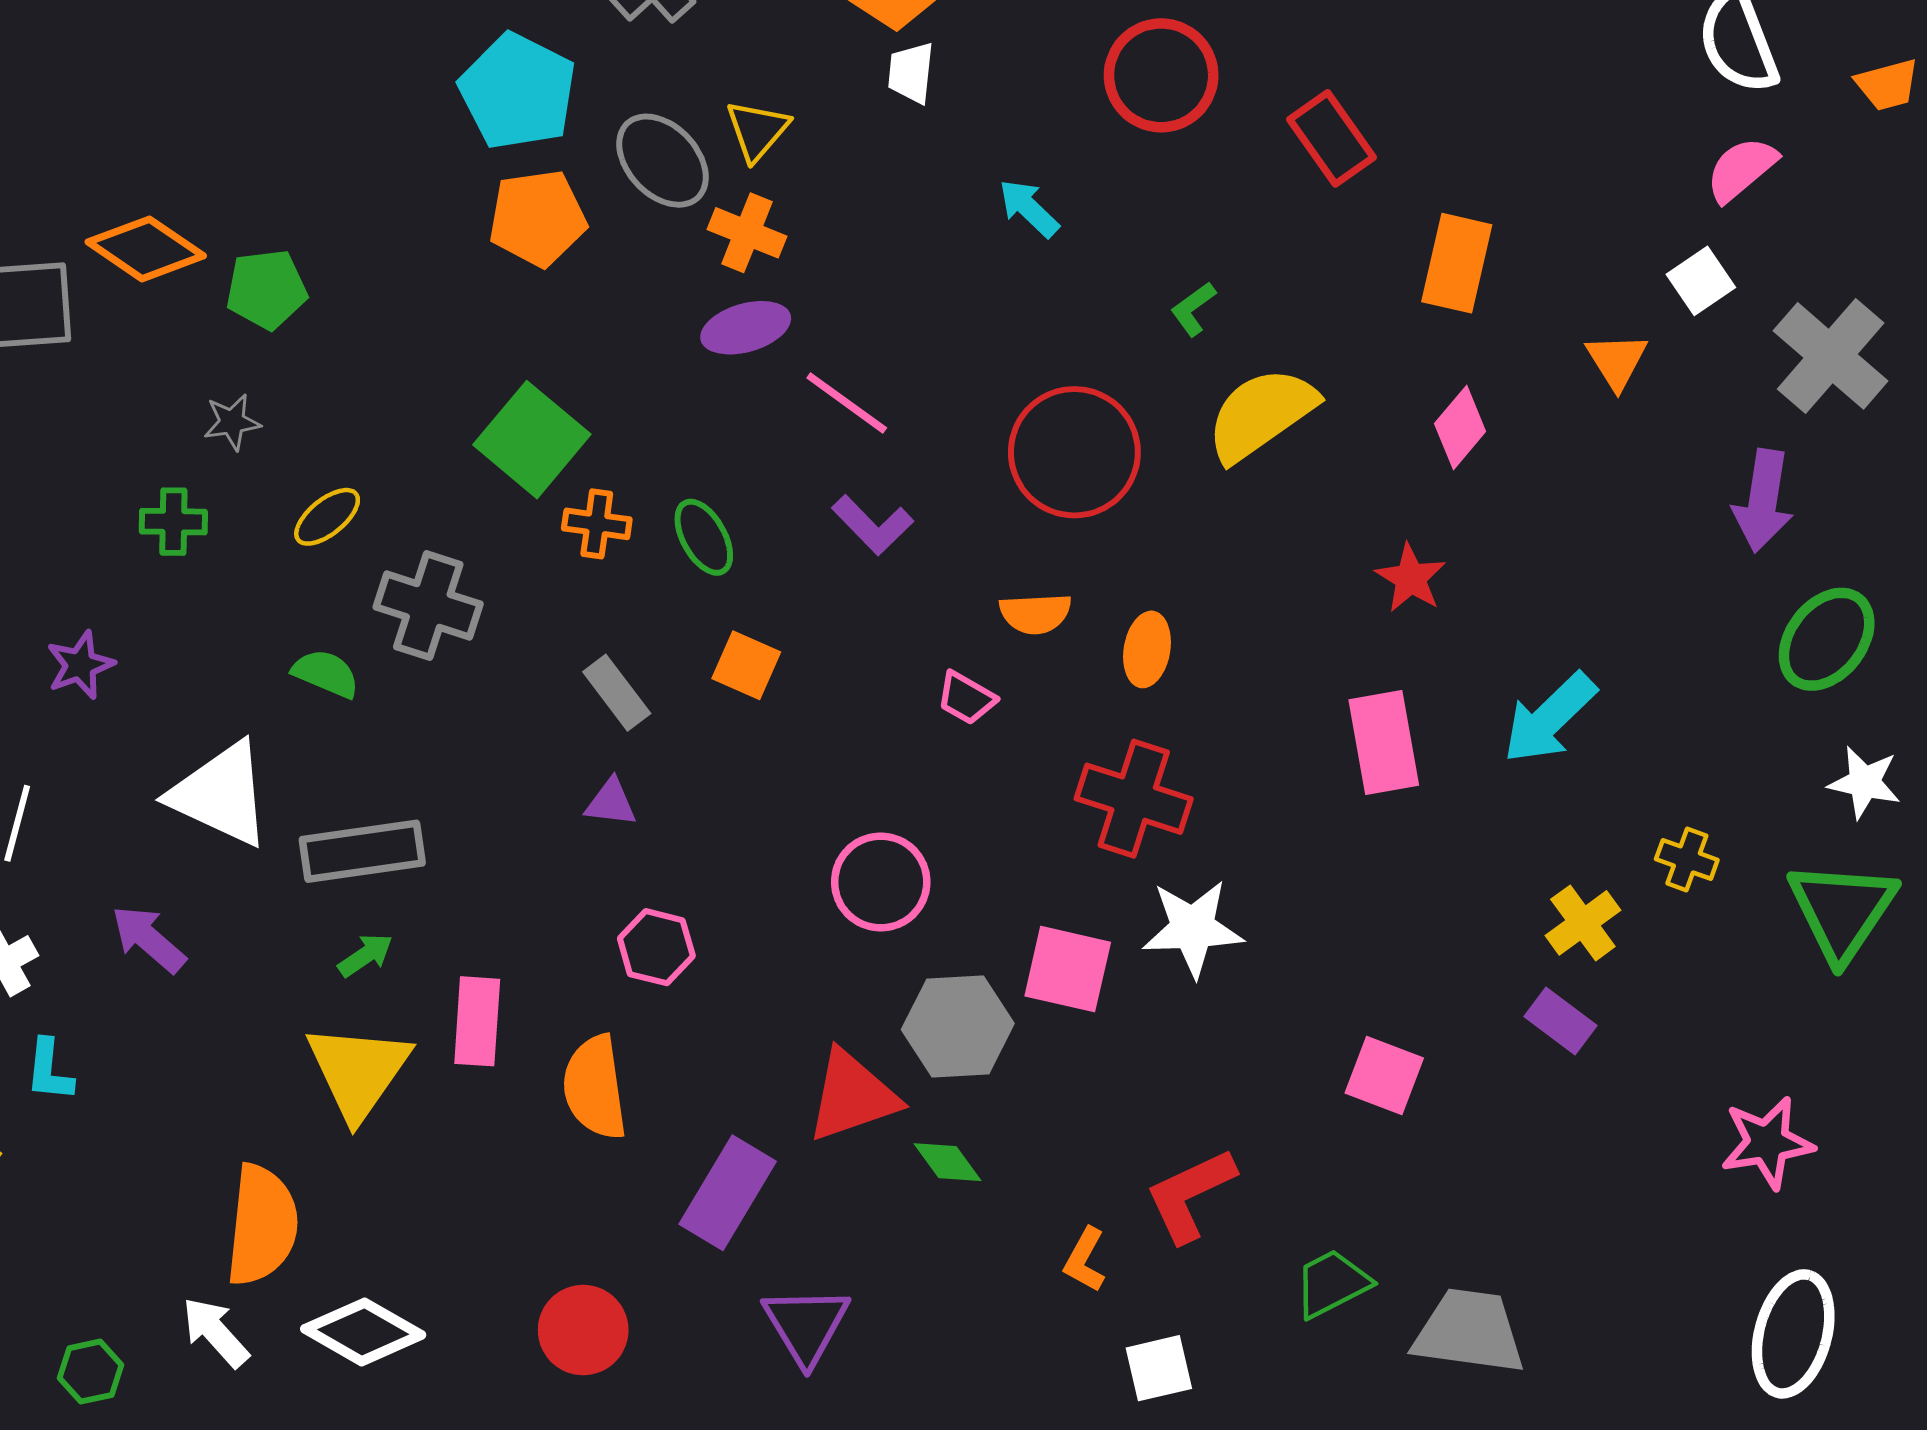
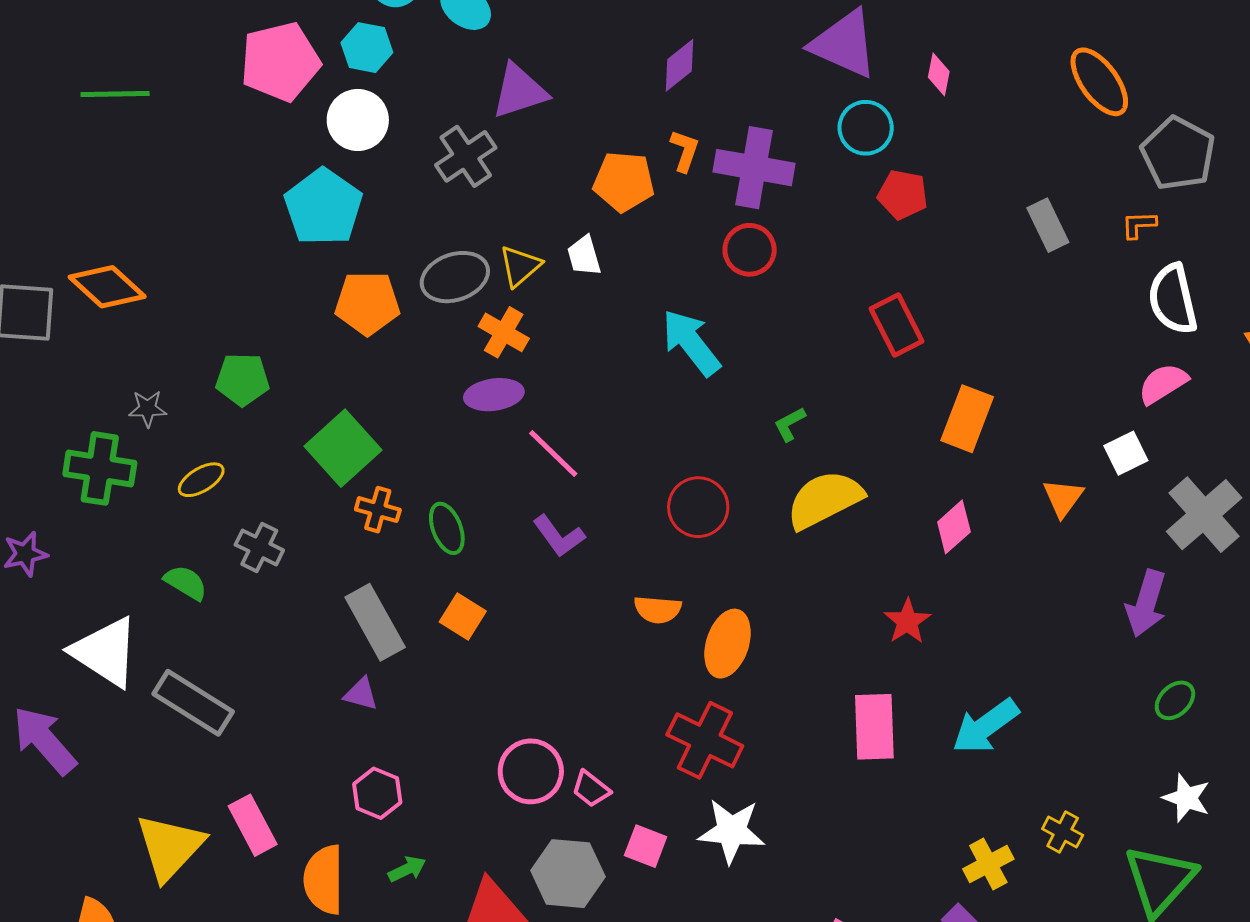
white trapezoid: (911, 73) -> (584, 256), moved, turned -30
red circle: (1161, 75) -> (750, 250), moved, size x0.7
cyan pentagon: (518, 92) -> (323, 207), moved
gray ellipse: (662, 161) -> (455, 277), turned -74
cyan arrow: (1029, 208) -> (691, 343), size x1.6
green pentagon: (266, 289) -> (243, 379), moved
red circle: (1074, 452) -> (698, 507), size x0.7
green cross: (173, 522) -> (100, 468), size x1.6
gray cross: (428, 606) -> (259, 547), size x0.7
green ellipse: (1827, 639) -> (1175, 700), size x0.6
orange ellipse: (1147, 649) -> (728, 644), size x1.4
gray rectangle: (617, 693) -> (375, 622), size x1.5
pink trapezoid: (966, 698) -> (591, 789), moved
gray rectangle: (362, 851) -> (193, 703), turned 32
purple arrow: (149, 939) -> (44, 740), size x1.4
green arrow: (366, 955) -> (407, 869), moved
pink square: (1068, 969) -> (646, 846), size x0.7
pink rectangle: (477, 1021) -> (253, 825), turned -40

